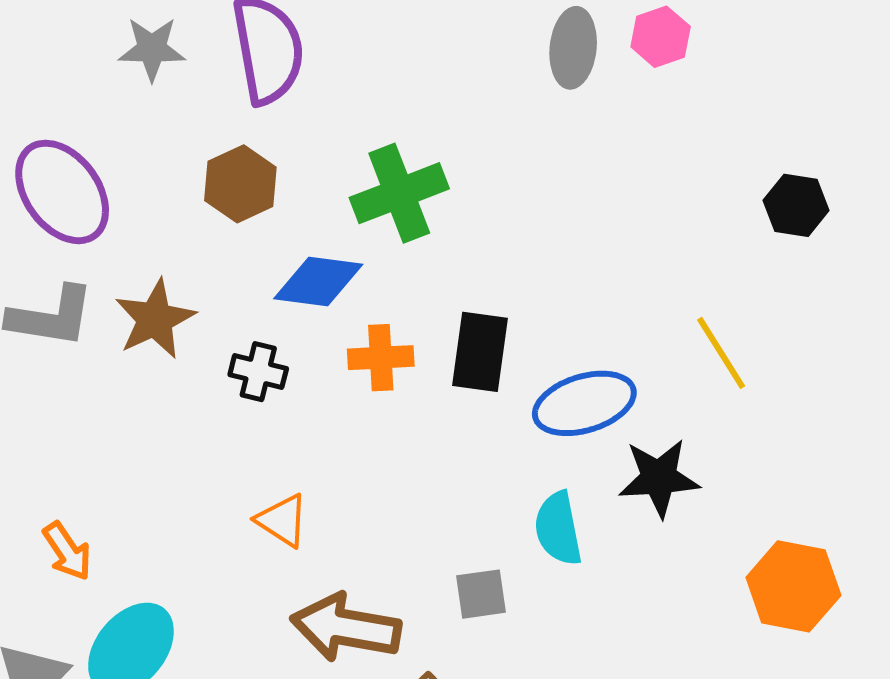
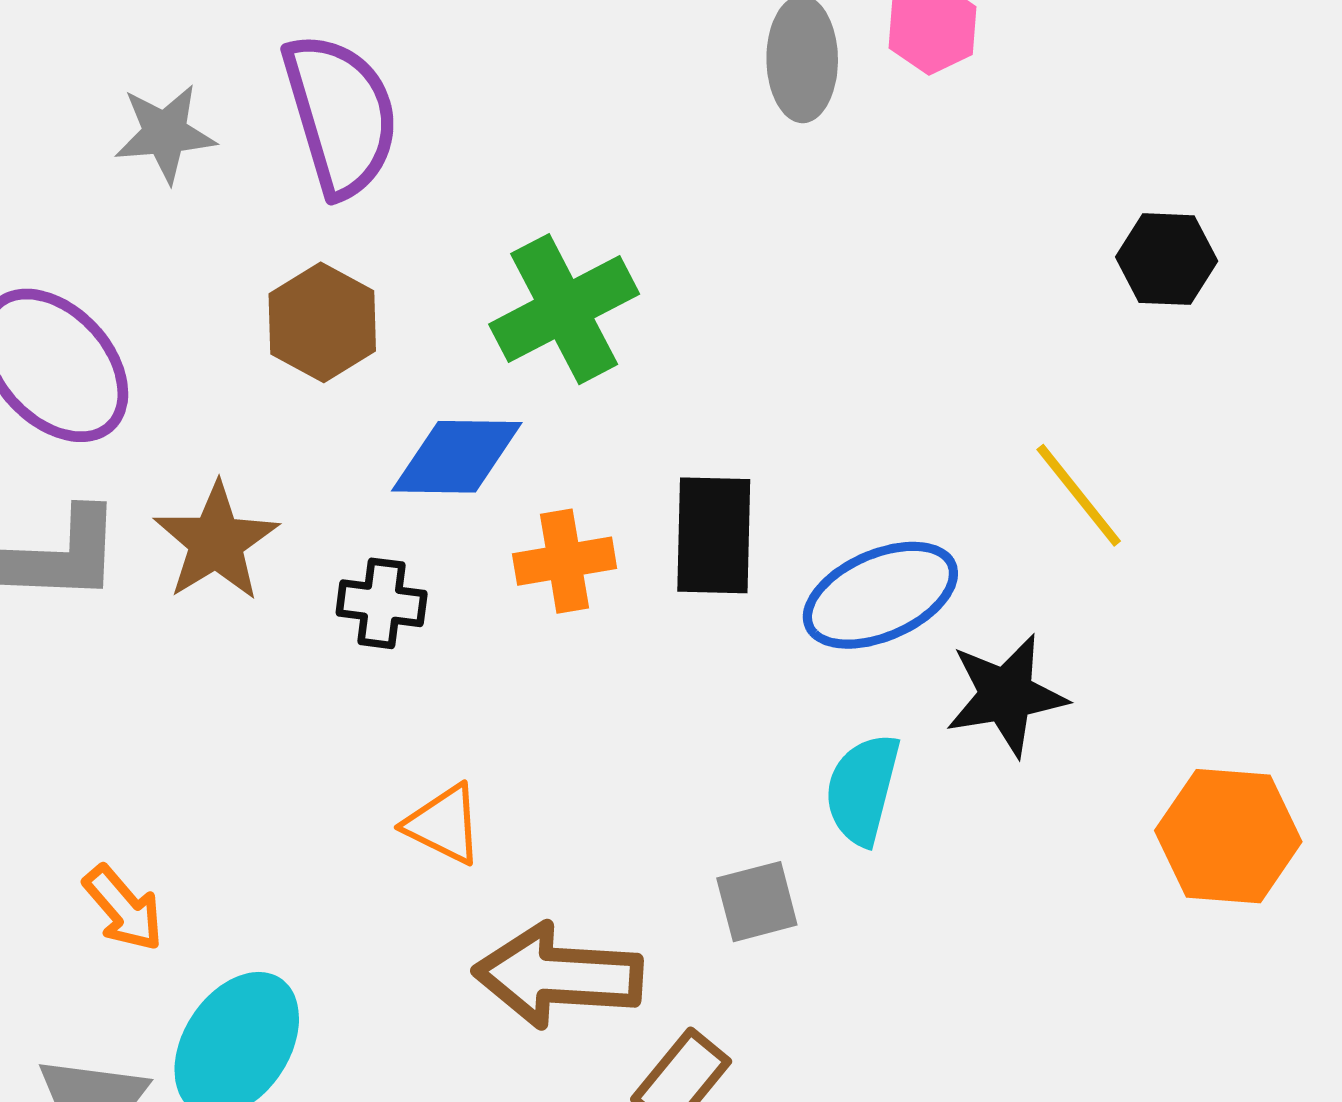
cyan semicircle: (558, 529) -> (862, 789), turned 32

